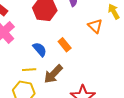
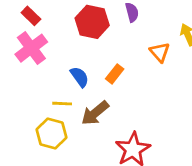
orange rectangle: (65, 45) -> (115, 74), turned 72

